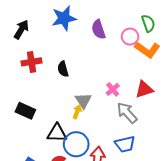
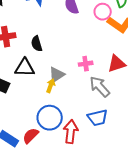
pink cross: (113, 89) -> (86, 64), turned 32
gray triangle: (83, 101) -> (57, 75), turned 30
black triangle: (57, 133) -> (25, 68), moved

